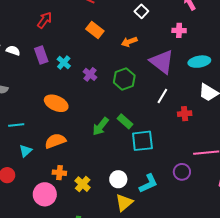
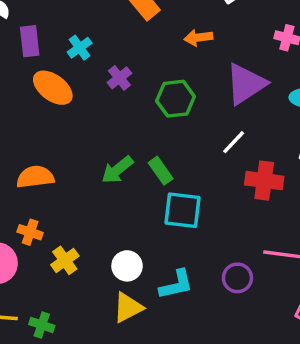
purple rectangle: (41, 55) -> (30, 41), moved
purple triangle: (162, 62) -> (246, 84), turned 36
orange ellipse: (56, 103) -> (53, 88), moved
red cross: (185, 114) -> (264, 181), size x1.5

